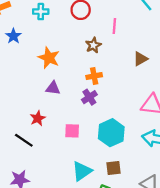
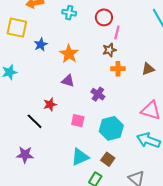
pink line: (114, 26) -> (117, 32), moved
blue star: (13, 36) -> (41, 45), moved
orange cross: (94, 76) -> (118, 69), moved
purple cross: (89, 97) -> (98, 94), turned -32
brown square: (114, 168) -> (108, 159), turned 32

